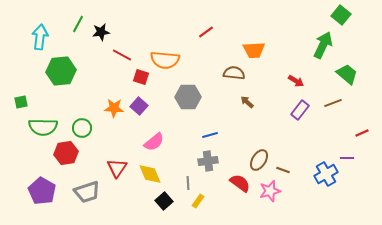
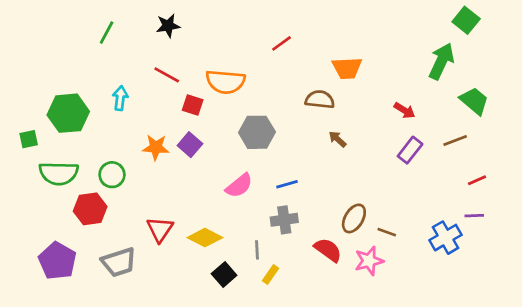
black star: (101, 32) -> (168, 26), moved
cyan arrow: (40, 37) -> (120, 98), moved, size x0.7
green hexagon: (61, 71) -> (68, 113), moved
red line: (362, 133) -> (477, 180), moved
pink semicircle: (154, 142) -> (239, 186), moved
yellow diamond: (150, 174) -> (205, 238), turned -40

